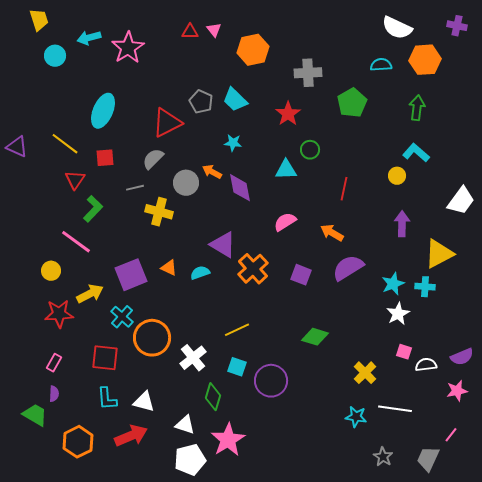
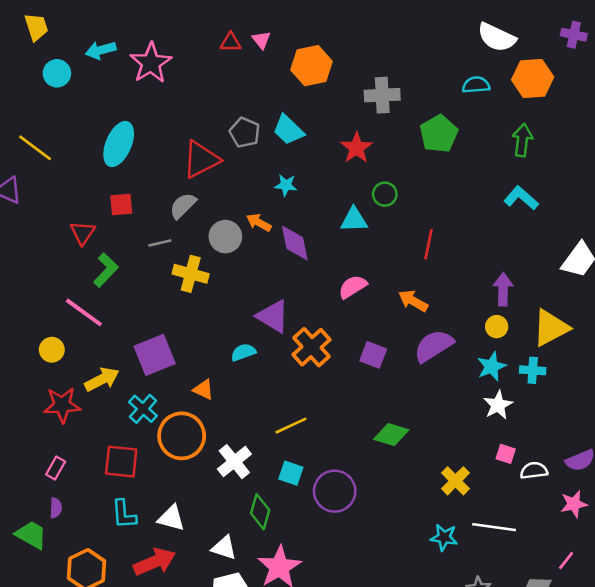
yellow line: (65, 144) -> (35, 148), moved
yellow circle: (397, 176) -> (497, 327), moved
orange triangle: (169, 268) -> (204, 390), moved

